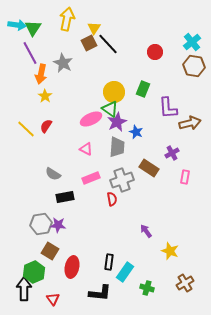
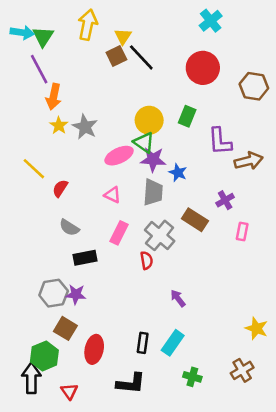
cyan cross: (192, 42) -> (211, 21), moved
red circle: (155, 52) -> (203, 68), size x1.6
gray star: (63, 63) -> (85, 127), moved
purple star: (117, 122) -> (153, 160), turned 30
red semicircle: (46, 126) -> (60, 188), moved
pink rectangle: (91, 178) -> (119, 233), turned -42
gray cross: (122, 180) -> (160, 235), turned -30
purple arrow: (146, 231) -> (178, 298), moved
yellow star: (170, 251) -> (256, 328), moved
cyan rectangle: (125, 272) -> (173, 343), moved

